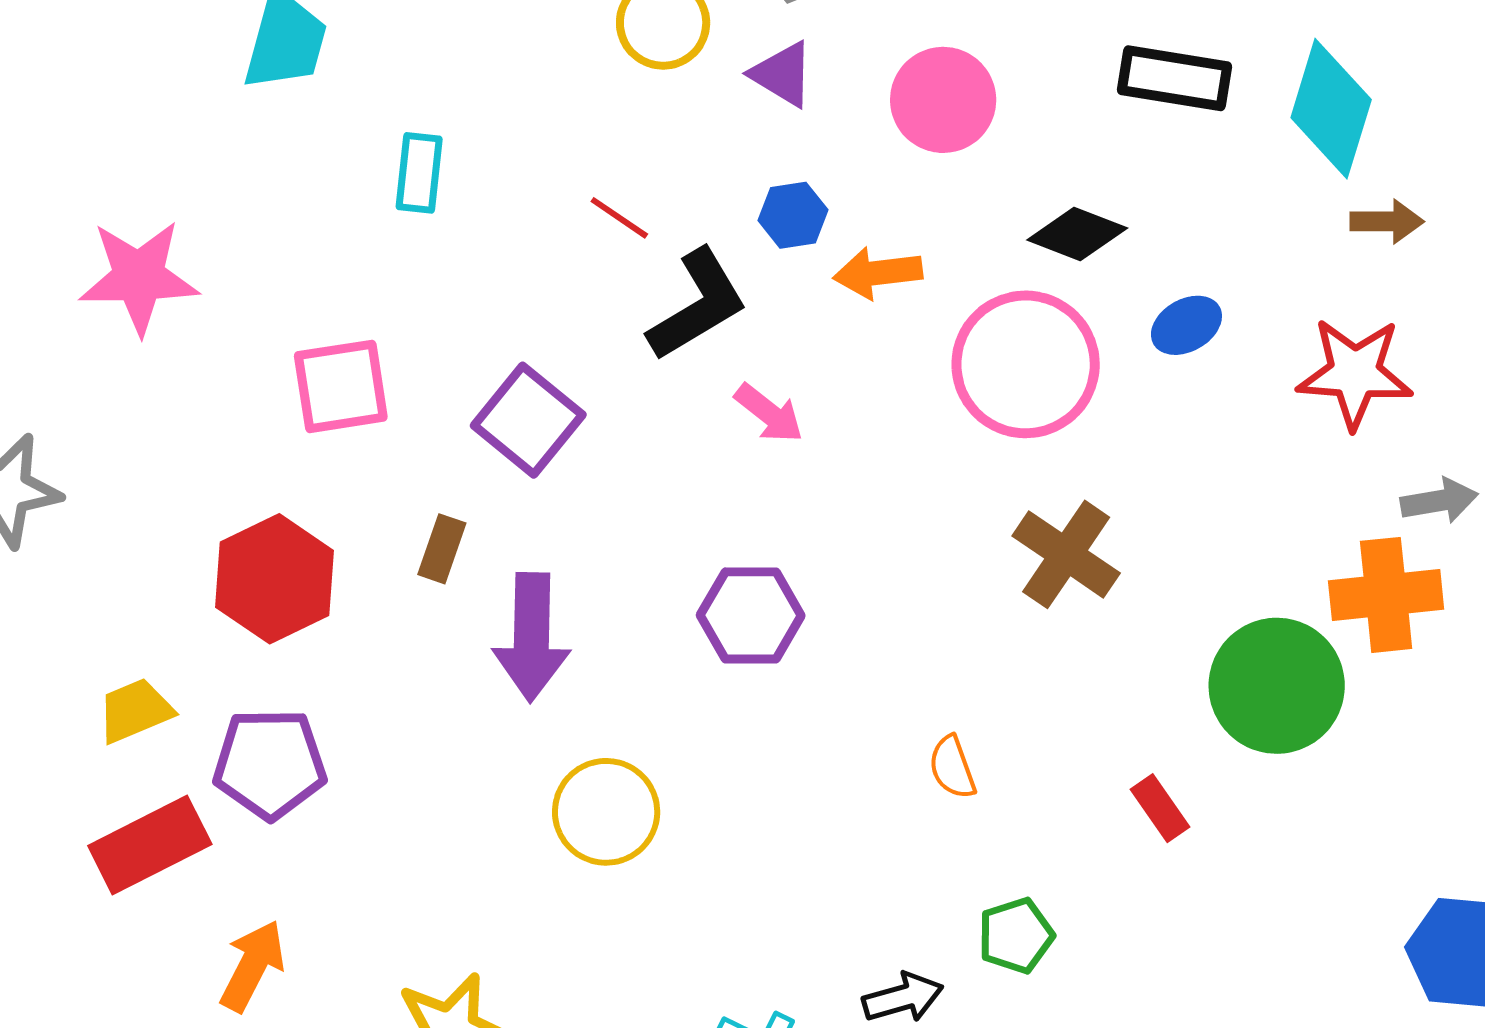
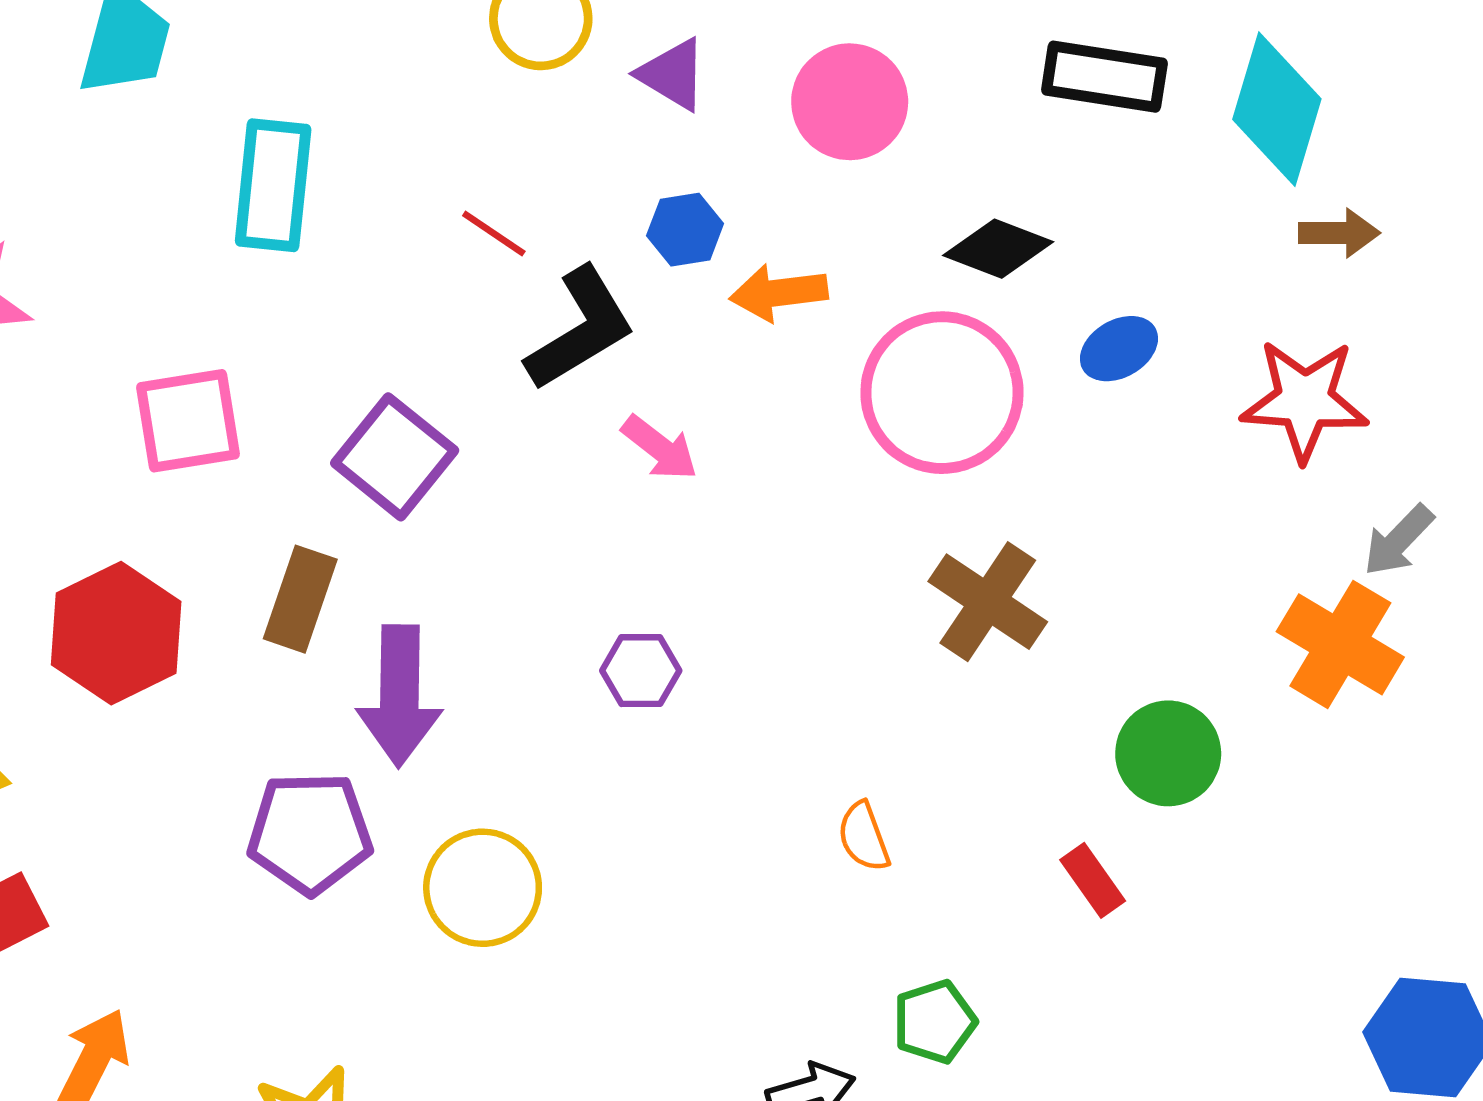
cyan rectangle: (419, 173) -> (273, 185), size x1.5
gray arrow: (1439, 501) -> (1398, 540), turned 144
brown rectangle: (442, 549) -> (300, 599), size x1.4
orange cross: (1386, 595) -> (1340, 644), turned 37
purple hexagon: (751, 615) -> (641, 671), size x0.7
green circle: (1277, 686) -> (1168, 753), moved, size x0.7
purple pentagon: (270, 764) -> (310, 833), moved

